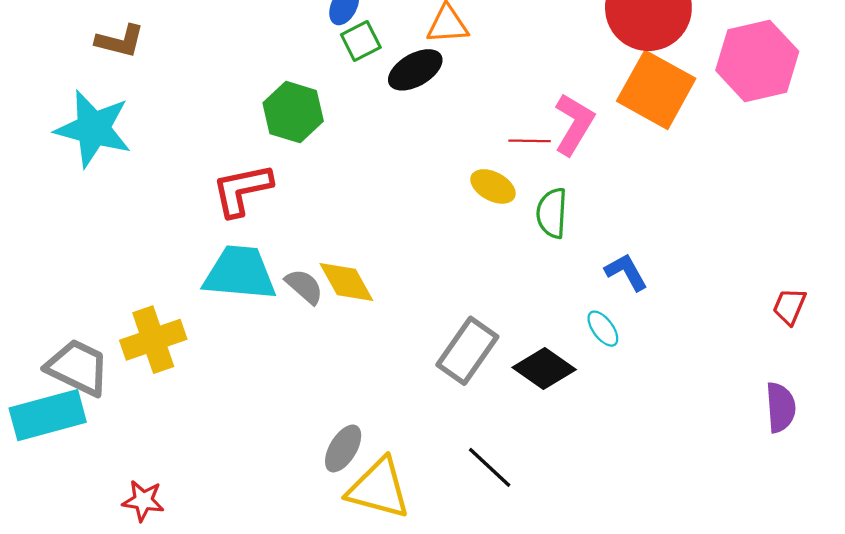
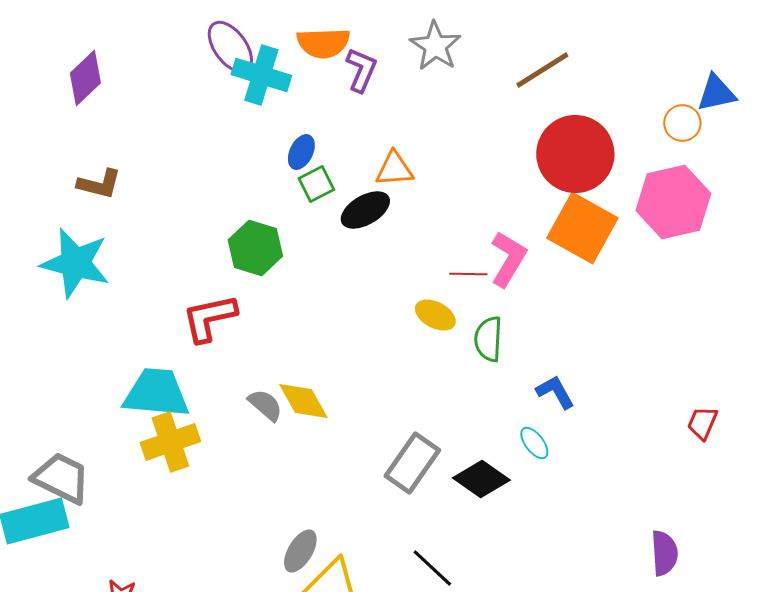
cyan trapezoid: (240, 273) -> (156, 393), moved
yellow cross: (153, 340) -> (170, 442), moved
purple semicircle: (781, 407) -> (664, 553), moved

